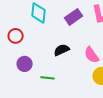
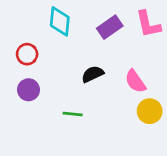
purple circle: (25, 64) -> (28, 90), moved

